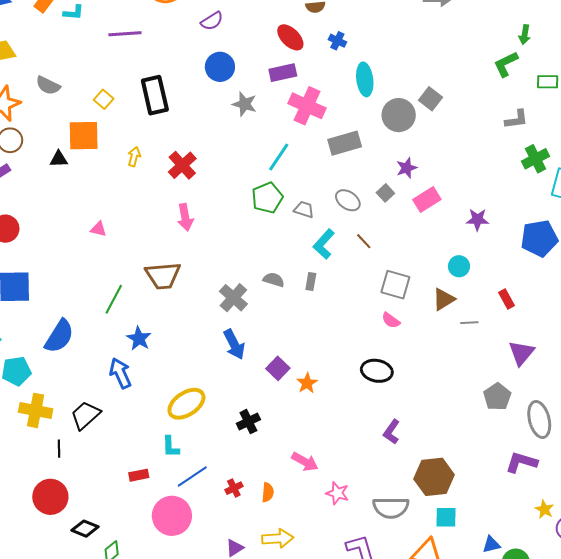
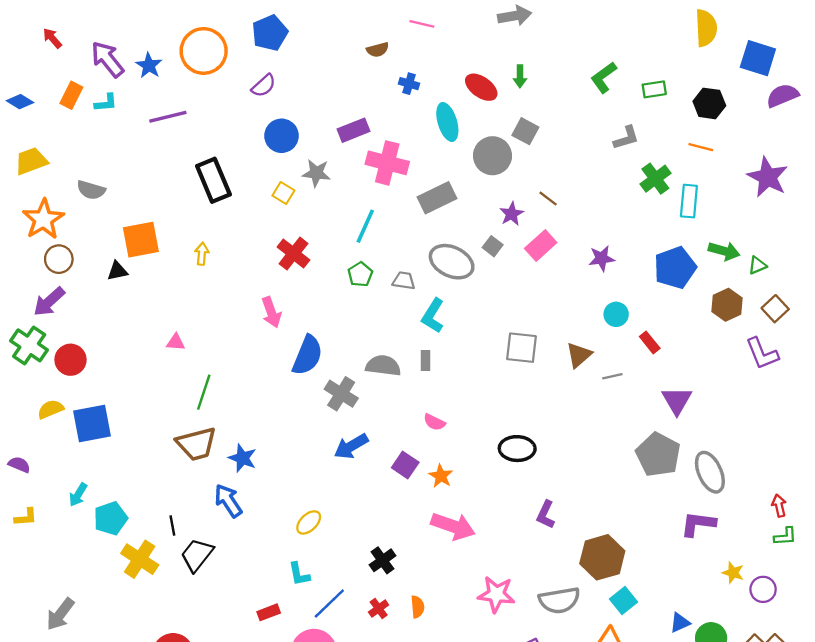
green arrow: (525, 35) -> (520, 76), moved
red ellipse: (290, 37) -> (481, 87), moved
yellow square: (104, 99) -> (283, 193), moved
red cross: (182, 165) -> (293, 254), moved
green pentagon: (267, 198) -> (360, 274), size x0.7
gray ellipse: (348, 200) -> (452, 262), size x1.5
brown line: (364, 241) -> (548, 198), moved
cyan circle: (459, 266) -> (616, 314), moved
brown trapezoid: (163, 276) -> (196, 444), moved
gray semicircle: (274, 280) -> (383, 366), size x1.4
green line: (114, 299) -> (204, 392), moved
pink semicircle: (391, 320) -> (434, 422), moved
blue semicircle: (59, 336) -> (307, 355), moved
blue arrow: (234, 344) -> (351, 446), turned 96
gray pentagon: (497, 397) -> (658, 455), size x1.4
yellow ellipse: (186, 404) -> (309, 522), size x0.6
yellow cross: (36, 410) -> (140, 559), turned 32
black cross: (248, 422) -> (382, 560), moved
black line: (59, 449) -> (172, 525), moved
pink arrow: (305, 462) -> (453, 526), moved, size x1.4
pink star: (337, 493) -> (496, 594), size x1.4
cyan square: (446, 517) -> (624, 600), turned -30

